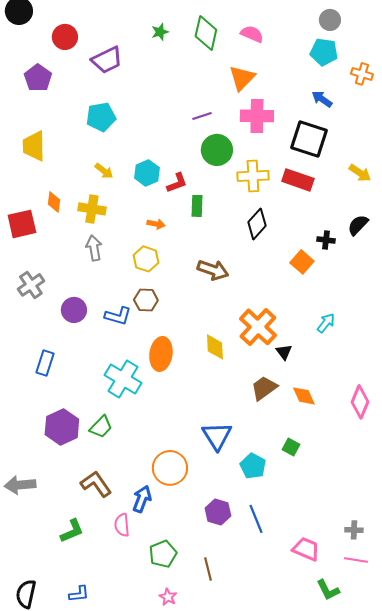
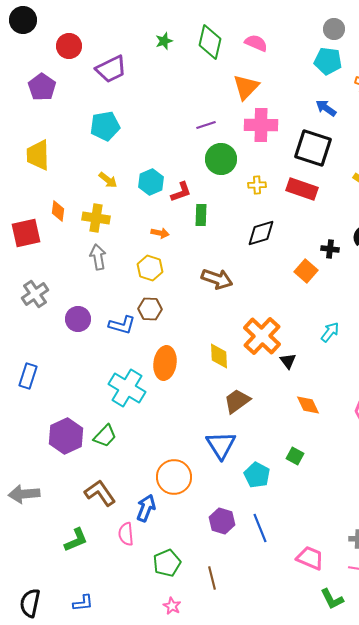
yellow cross: (253, 176) -> (257, 185), size x0.6
black diamond: (257, 224) -> (261, 233), turned 32
blue rectangle: (45, 363) -> (28, 376), moved
brown trapezoid: (264, 388) -> (237, 401), moved

